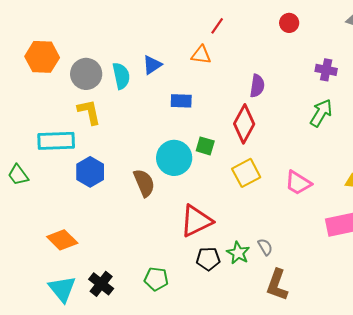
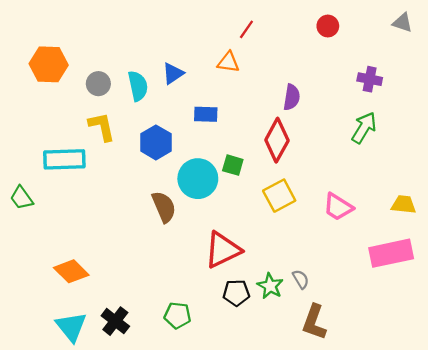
gray circle: (86, 74) -> (98, 84), size x0.7
blue hexagon: (90, 172) -> (156, 142), moved

